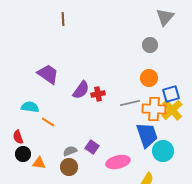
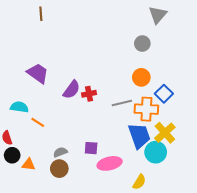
brown line: (63, 19) -> (41, 14), moved
blue square: (171, 94) -> (164, 94), turned -30
yellow cross: (172, 110) -> (165, 133), moved
purple square: (92, 147) -> (91, 148), moved, turned -32

